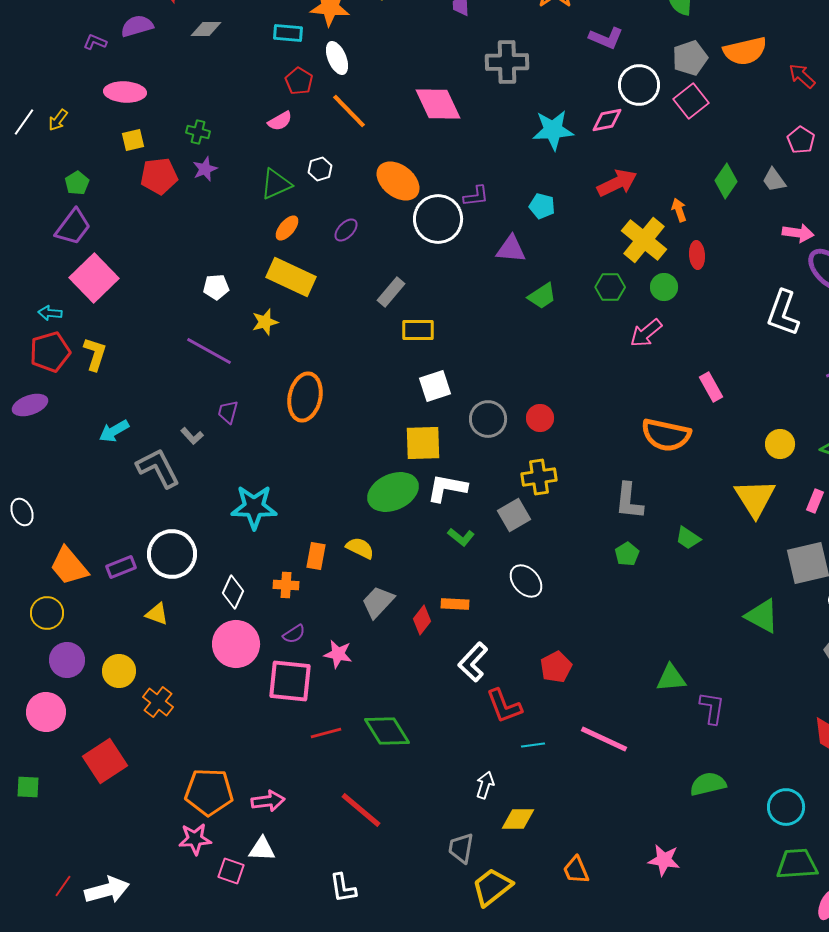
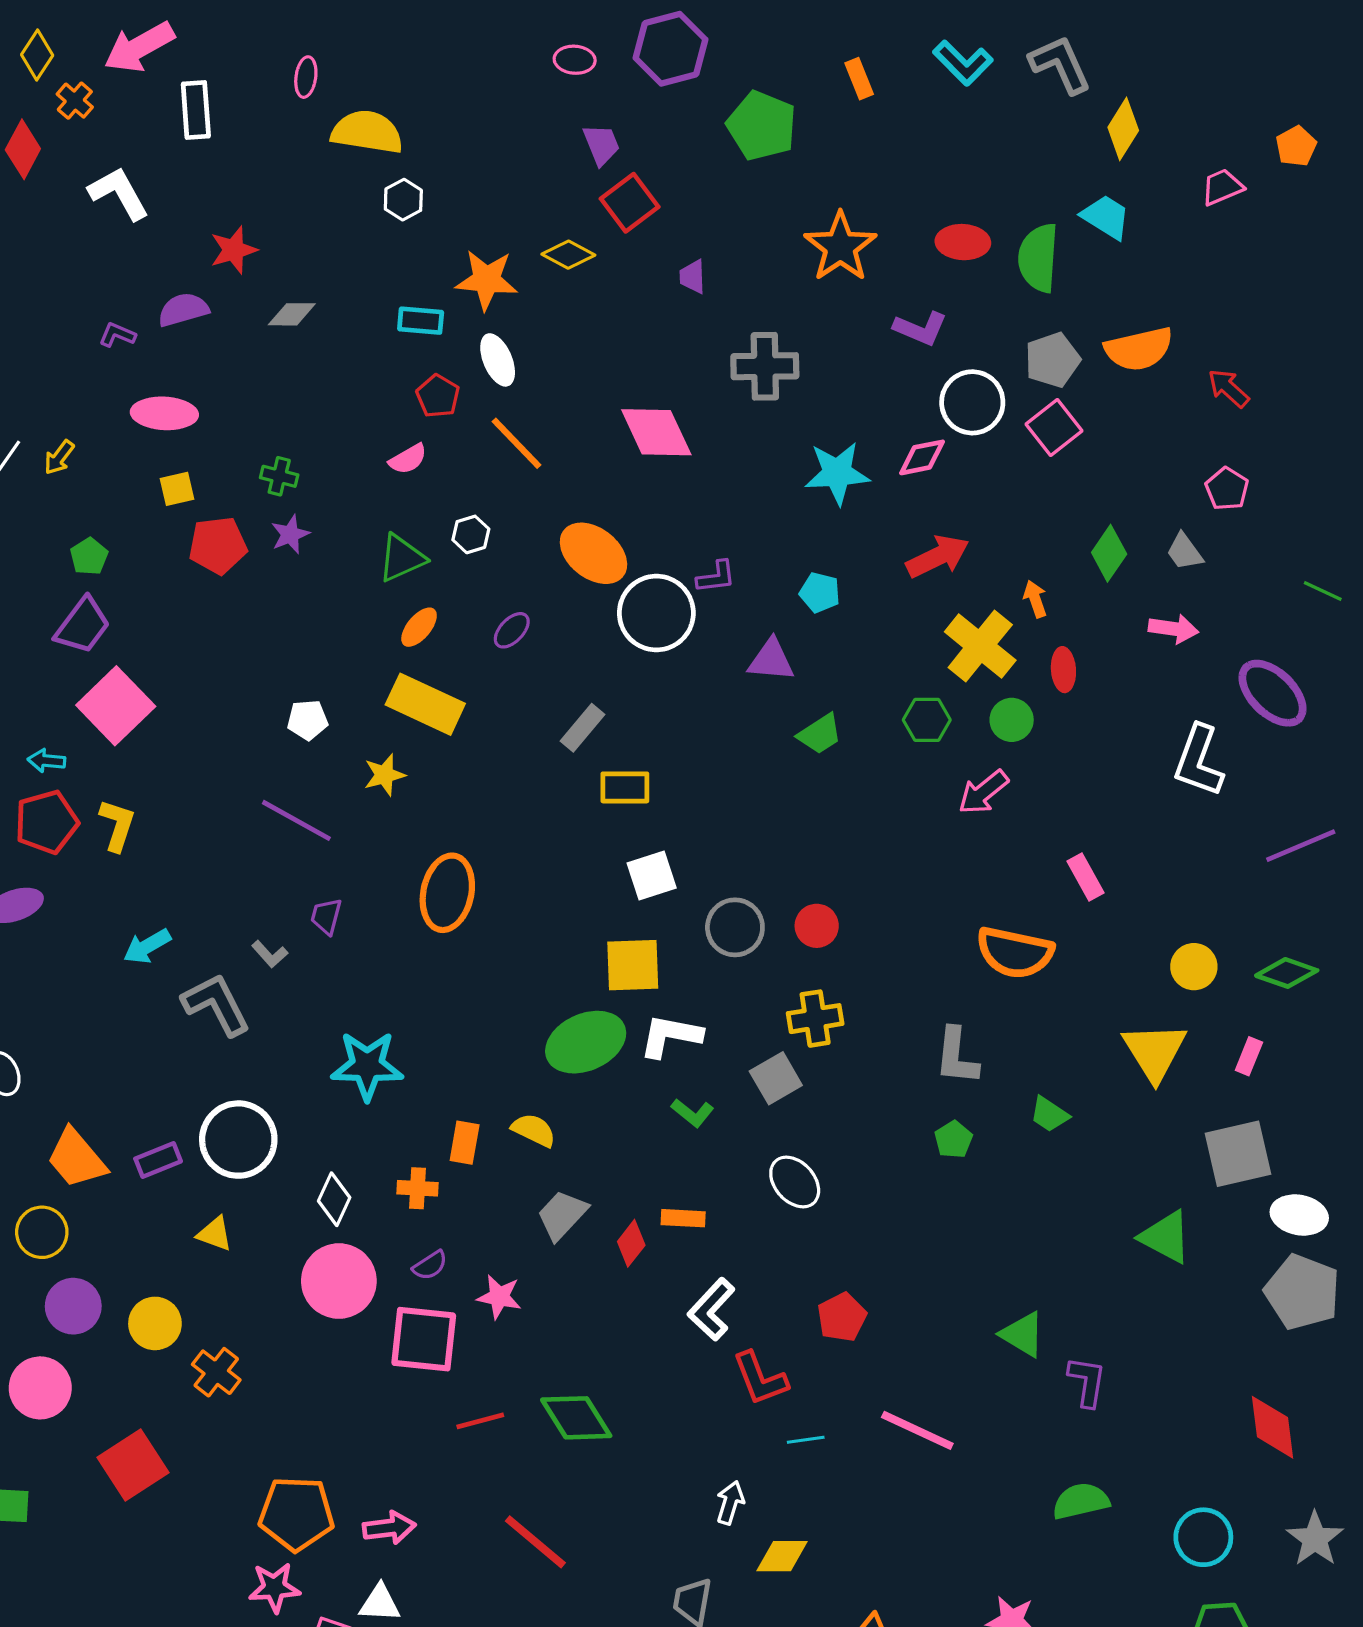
pink arrow: (798, 233) -> (1173, 629), moved
green triangle: (671, 678) -> (1023, 1334), turned 36

